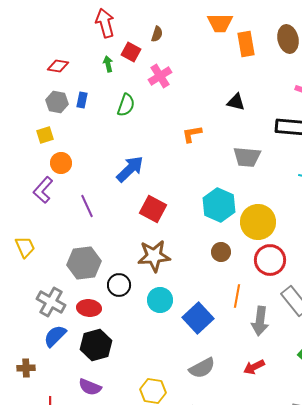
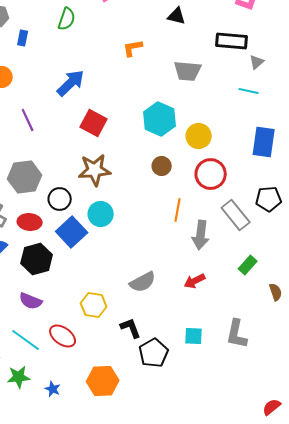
blue rectangle: (82, 100) -> (23, 38), moved
yellow circle: (258, 222) -> (199, 136), size x0.7
blue square: (198, 318) -> (72, 232), moved

